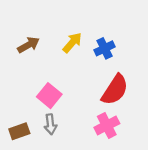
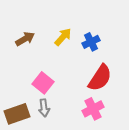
brown rectangle: (19, 131) -> (17, 114), size x1.4

